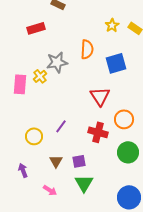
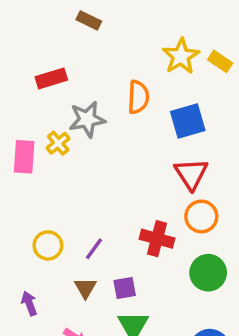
yellow star: (112, 25) -> (181, 56), size x1.5
red rectangle: (36, 28) -> (51, 78), moved
red triangle: (100, 96) -> (191, 174), moved
purple line: (61, 126) -> (94, 249), moved

